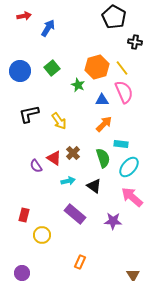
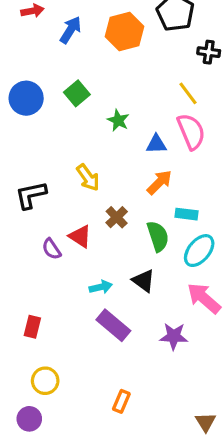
orange hexagon: (97, 67) -> (125, 31), moved
black L-shape: (29, 114) -> (31, 195), moved
brown cross: (73, 153) -> (117, 217), moved
cyan arrow: (68, 181) -> (101, 287), moved
yellow circle: (42, 235) -> (45, 381), moved

